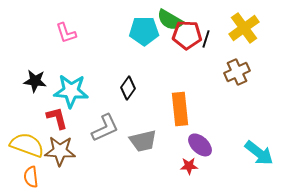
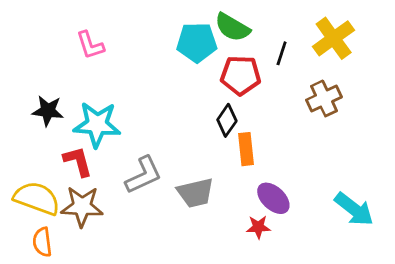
red pentagon: (187, 35) -> (241, 75), moved
black diamond: (128, 88) -> (227, 120), moved
orange rectangle: (180, 109) -> (246, 149), size x0.7

